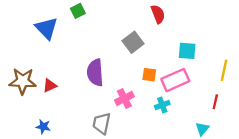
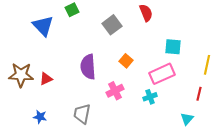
gray square: (133, 42) -> (112, 25), moved
orange square: (149, 75) -> (126, 61), moved, turned 32
gray trapezoid: (102, 123) -> (82, 114), moved

